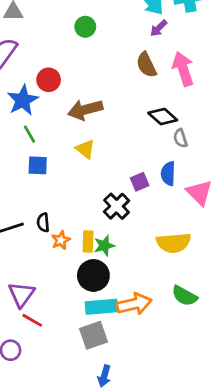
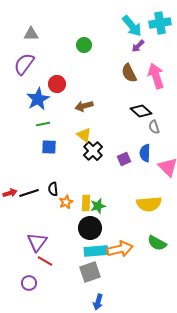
brown arrow: (85, 110) -> (84, 106), size x0.7
green line: (30, 134) -> (43, 124), turned -72
black cross: (117, 206) -> (93, 151), moved

